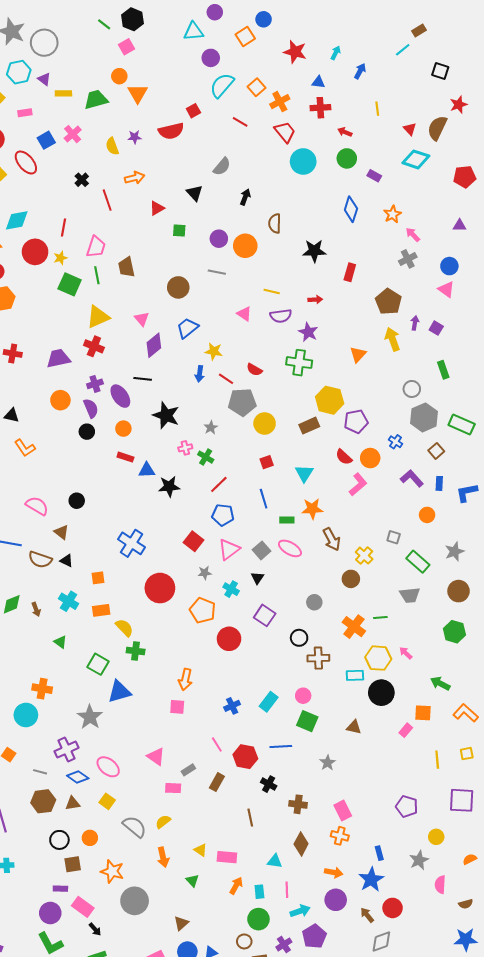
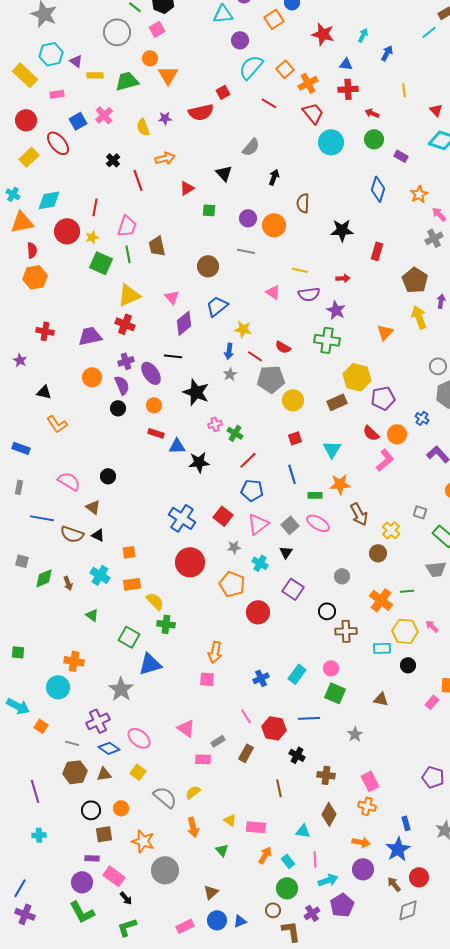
gray circle: (44, 43) -> (117, 32), moved
gray star: (211, 428) -> (230, 374), moved
blue cross: (132, 543) -> (182, 518), moved
black circle: (381, 693) -> (408, 665), size x0.6
cyan rectangle: (259, 892) -> (288, 861), turned -32

